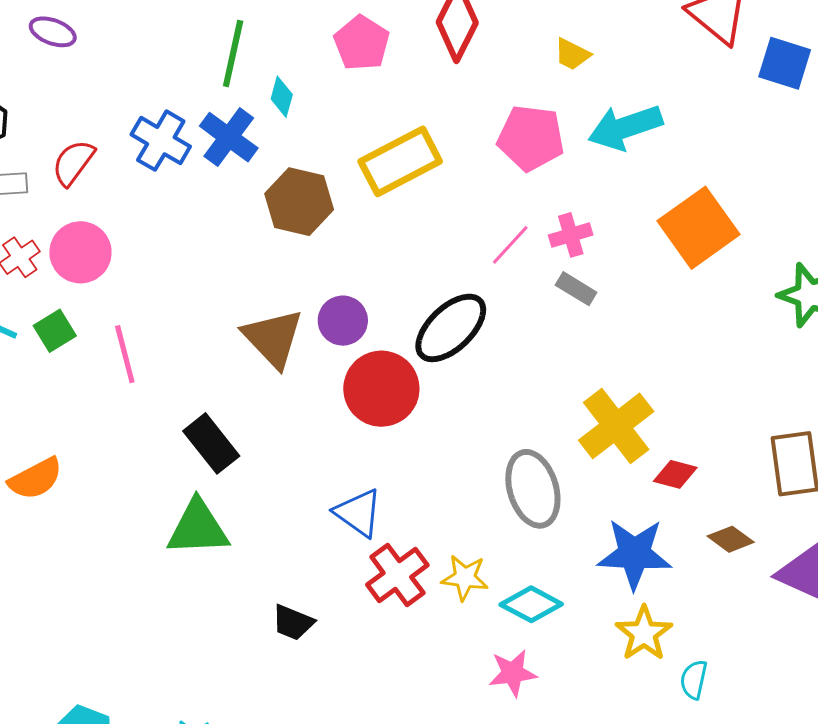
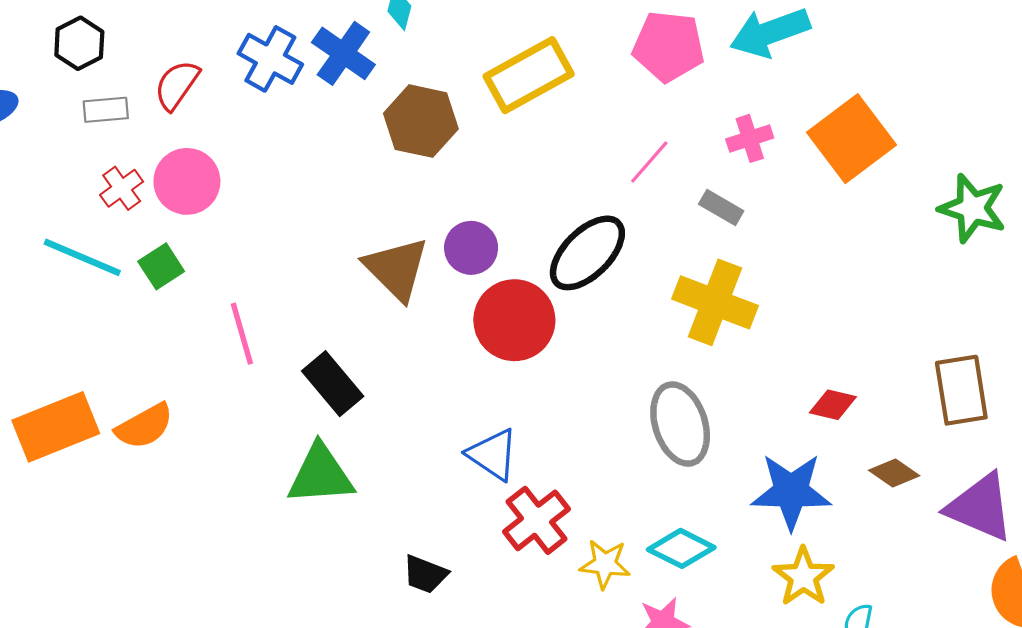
pink cross: (571, 235) -> (750, 138), moved
pink line: (125, 354) -> (242, 334), moved
yellow cross: (616, 426) -> (715, 302), moved, turned -30
yellow star: (465, 578) -> (605, 564), moved

